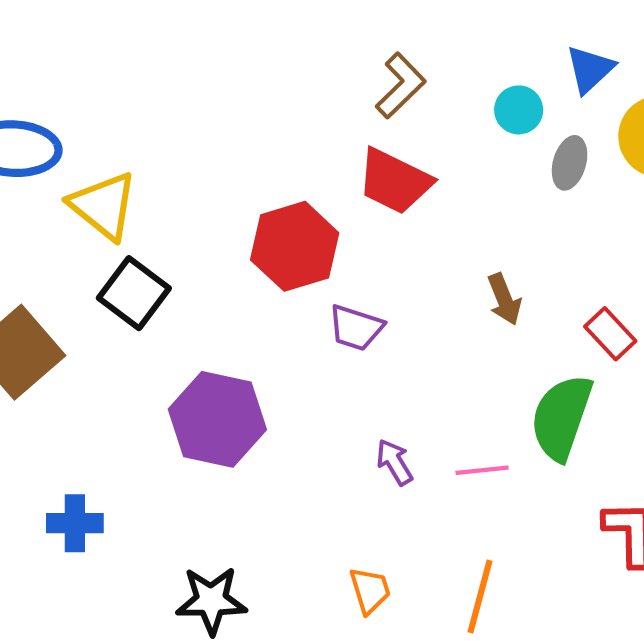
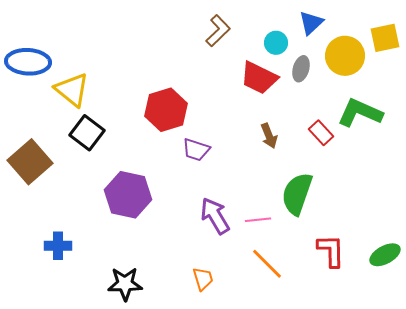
red trapezoid: (394, 181) -> (259, 78), moved
red rectangle: (610, 334) -> (321, 133), moved
purple arrow: (394, 462) -> (215, 216), size x1.6
orange line: (480, 596) -> (267, 264), moved, turned -60

